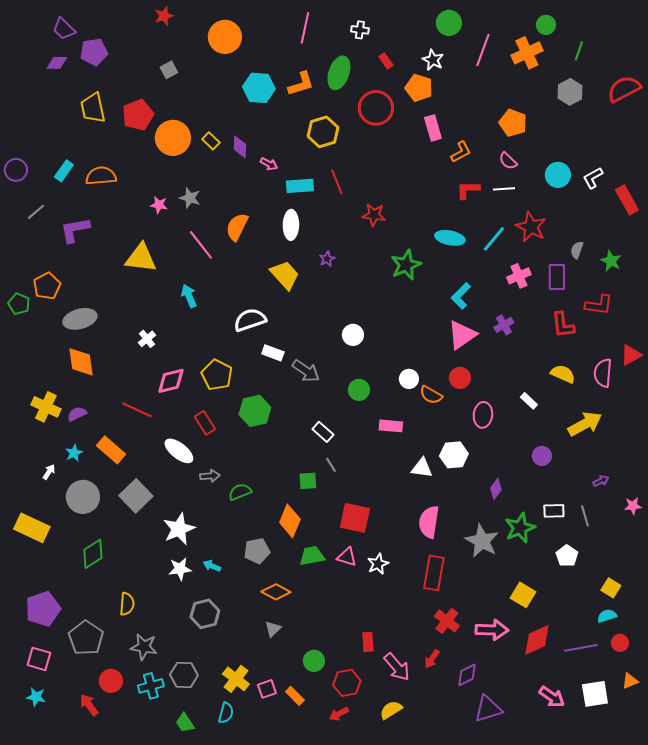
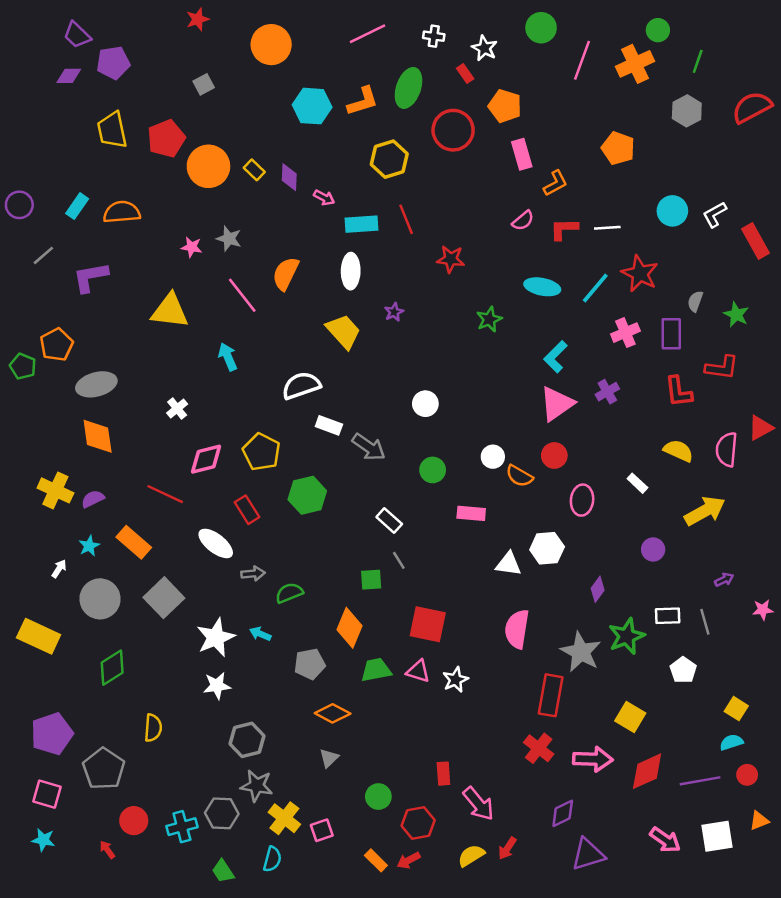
pink line: (305, 28) -> (368, 34), turned 52
white star: (433, 60) -> (484, 48), moved
pink semicircle: (508, 161) -> (523, 221), moved, turned -84
green star: (406, 265) -> (489, 319), size x0.7
cyan arrow: (212, 566) -> (260, 634), moved
red rectangle: (434, 573) -> (551, 695), moved
gray star: (144, 647) -> (257, 786), moved
red arrow: (432, 659) -> (507, 848), moved
orange rectangle: (295, 696) -> (376, 860), moved
red arrow: (89, 705) -> (107, 850), size x0.7

